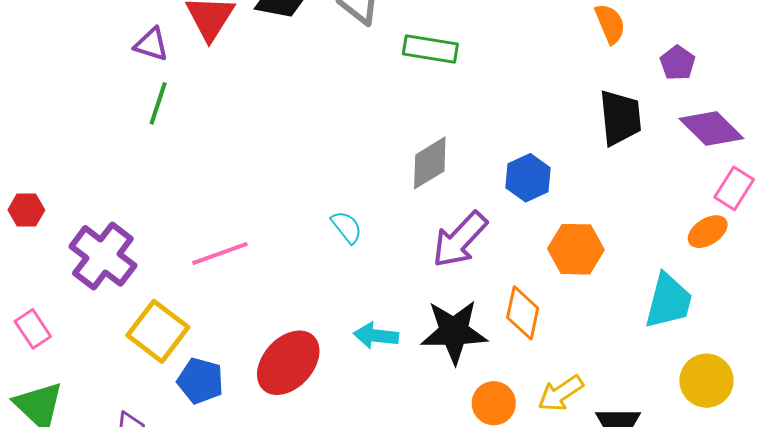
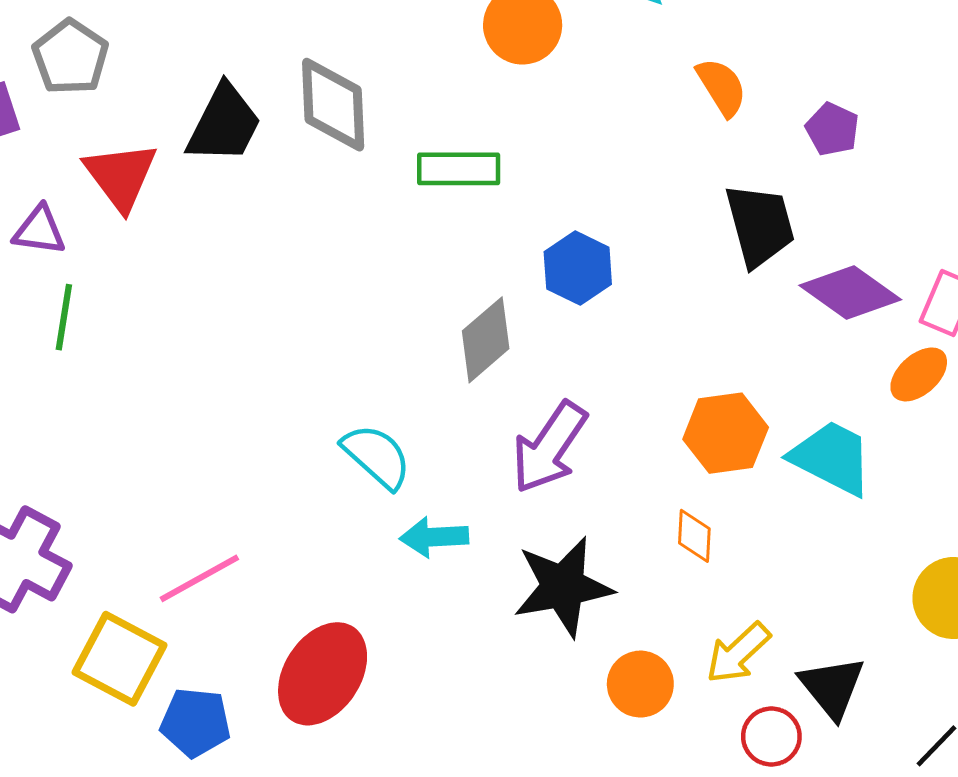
purple diamond: (711, 129) -> (850, 292), moved
blue hexagon: (528, 178) -> (578, 268), moved
cyan semicircle: (347, 227) -> (377, 456), size x1.4
pink line: (220, 254) -> (199, 578), moved
cyan trapezoid: (669, 301) -> (832, 458), moved, turned -68
orange diamond: (523, 313) -> (694, 536), moved, size x0.7
cyan arrow: (376, 336) -> (434, 537), moved

